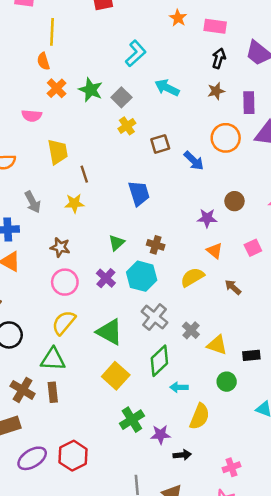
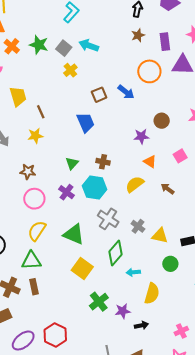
cyan arrow: (167, 88) -> (89, 46), moved
brown square: (160, 144) -> (99, 95), moved

